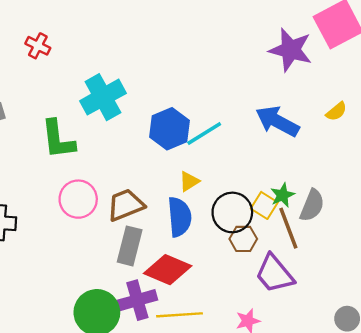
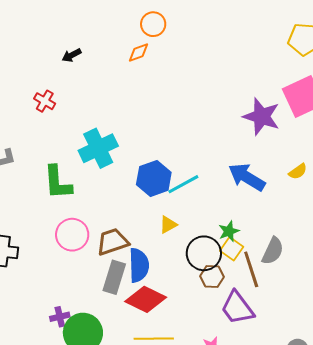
green star: (283, 195) -> (229, 231), moved
blue semicircle: (180, 217) -> (139, 265), moved
purple cross: (137, 300) -> (60, 317), moved, size x0.6

